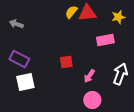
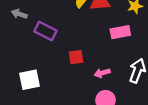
purple rectangle: (19, 59) -> (45, 31), moved
pink arrow: (89, 76) -> (102, 73), turned 40

